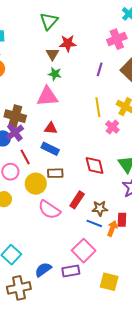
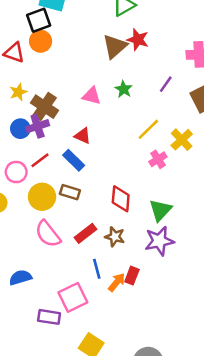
brown triangle: (52, 54) -> (115, 46), size x1.5
green star: (55, 74) -> (124, 89), moved
pink triangle: (47, 96) -> (91, 96), size x0.7
yellow line: (98, 107) -> (148, 129), turned 36
red line: (25, 157) -> (40, 160), turned 63
brown star: (100, 208) -> (115, 237), moved
blue line: (94, 223) -> (97, 269), turned 35
blue semicircle: (43, 270) -> (20, 277), moved

